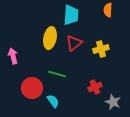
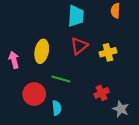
yellow ellipse: (50, 38) -> (42, 51), moved
cyan semicircle: (53, 101) -> (57, 108), turned 32

